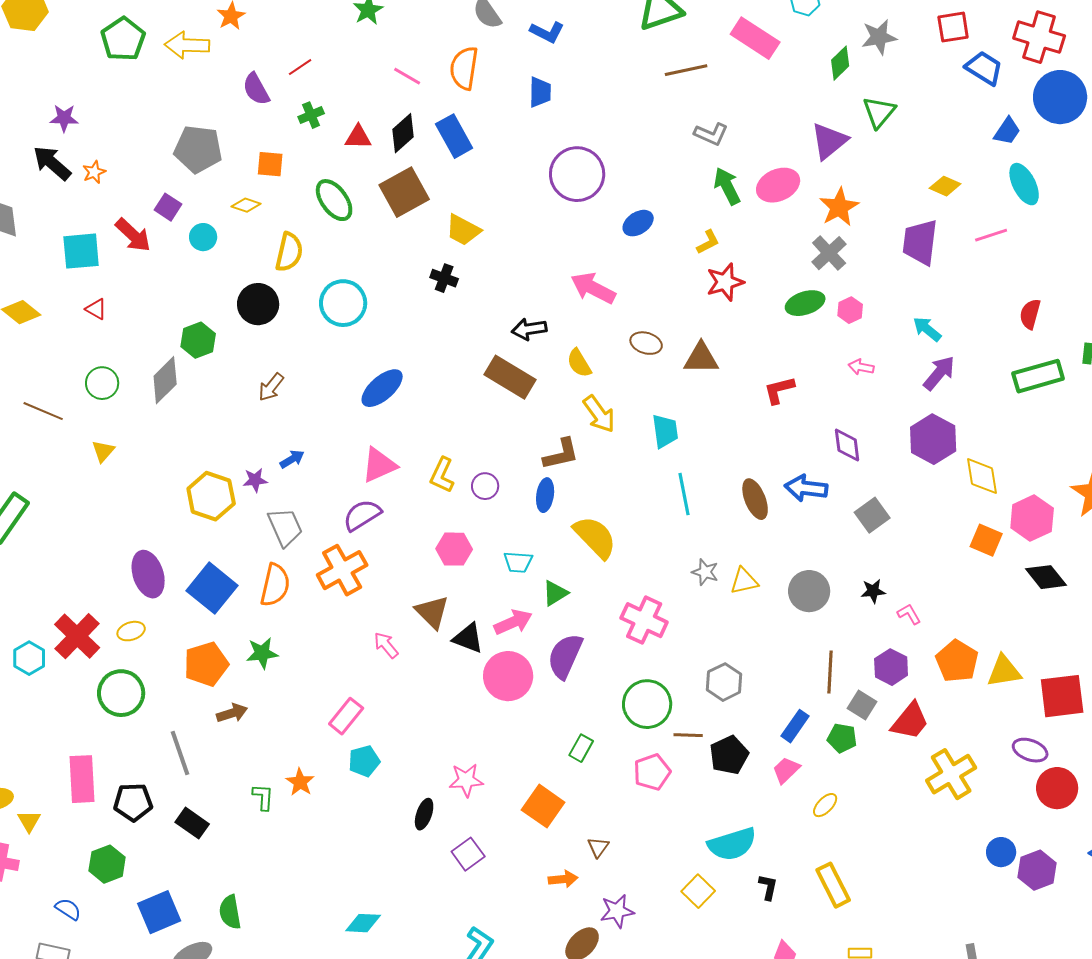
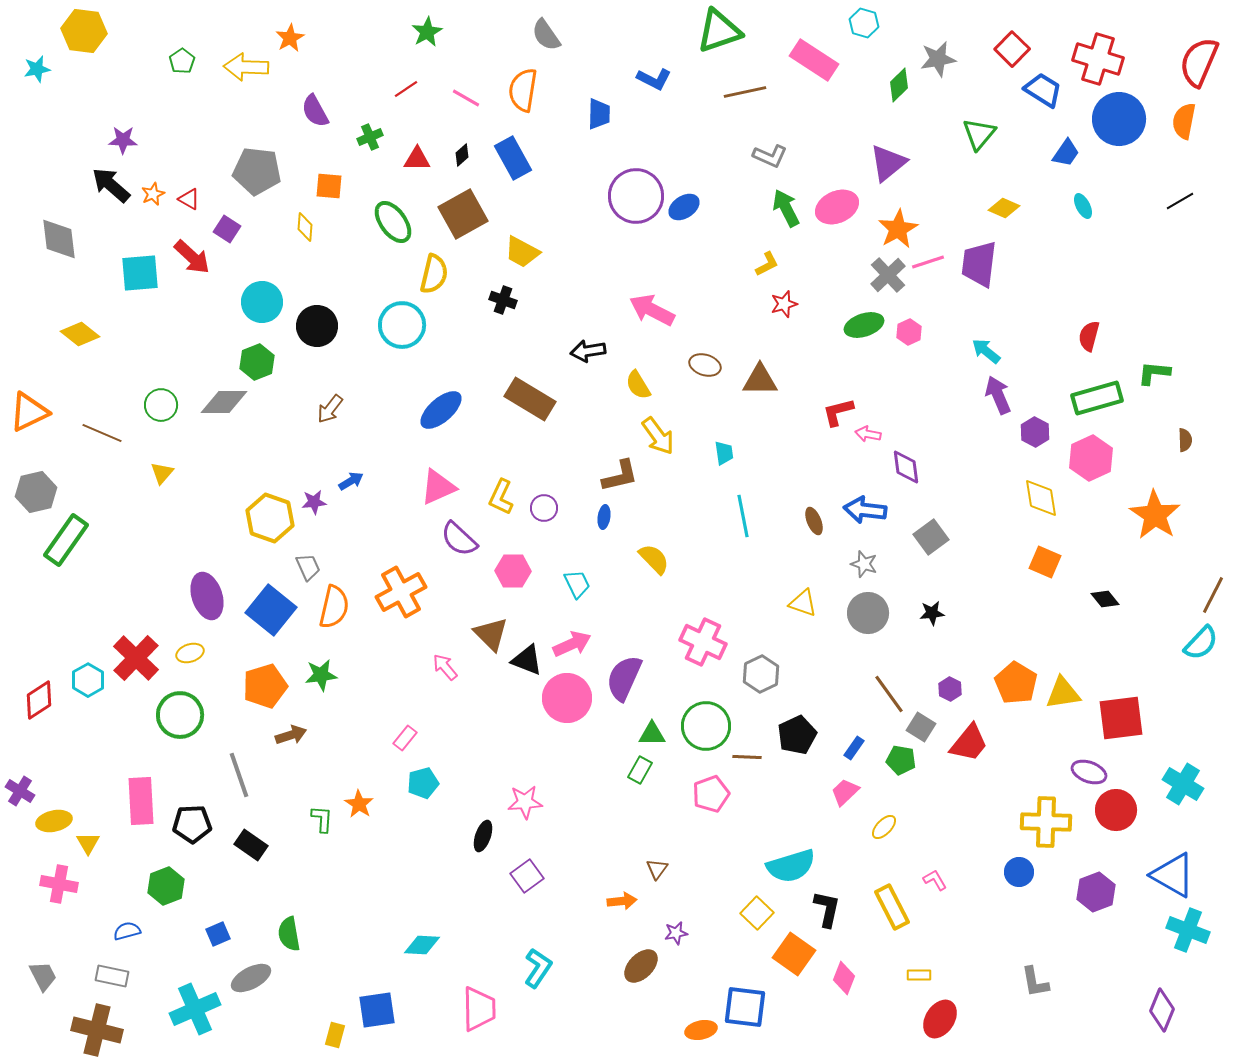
red square: (953, 27) -> (1012, 49), turned -36
blue L-shape: (547, 32) -> (654, 79), moved
green pentagon: (123, 39) -> (182, 61), size x0.6
red line: (300, 67) -> (406, 89), moved
green triangle: (879, 112) -> (979, 134), moved
black diamond: (403, 133) -> (462, 155), size x0.6
cyan ellipse: (1024, 184) -> (1083, 206), size x0.6
yellow diamond: (246, 205) -> (305, 227), turned 76
blue ellipse: (638, 223) -> (684, 207), moved
pink line: (991, 235) -> (928, 262), moved
cyan circle: (203, 237) -> (262, 302), moved, size x1.5
yellow semicircle: (289, 252) -> (434, 274), moved
red star: (725, 282) -> (784, 304), size x0.7
red triangle: (96, 309) -> (189, 199), moved
pink arrow: (861, 367) -> (868, 434), moved
purple arrow: (939, 373) -> (998, 395), turned -63
brown rectangle: (510, 377) -> (530, 399), moved
gray diamond: (165, 380) -> (224, 402), turned 45
cyan trapezoid: (665, 431) -> (724, 453), size x0.7
purple hexagon: (933, 439) -> (1035, 432), moved, size x0.6
blue ellipse: (545, 495) -> (604, 517), size x0.7
brown ellipse: (755, 499) -> (814, 521), size x0.7
purple semicircle: (362, 515) -> (459, 539), moved, turned -105
pink hexagon: (1032, 518) -> (1091, 458), moved
gray trapezoid: (285, 527) -> (308, 567), moved, size x0.7
yellow semicircle: (595, 537) -> (654, 559), size x0.7
cyan trapezoid: (518, 562) -> (577, 584), turned -120
gray star: (705, 572) -> (864, 564), moved
black diamond: (1046, 577) -> (1105, 599), size x0.7
yellow triangle: (744, 581) -> (803, 603), turned 32
green triangle: (555, 593) -> (652, 734), moved, turned 32
pink L-shape: (909, 614) -> (935, 880), moved
purple hexagon: (891, 667) -> (950, 689), size x0.7
brown line: (830, 672) -> (889, 694), turned -39
gray hexagon: (724, 682) -> (761, 674), moved
pink rectangle: (346, 716) -> (405, 738), size x0.7
blue rectangle: (795, 726) -> (854, 748), size x0.7
black pentagon: (729, 755) -> (797, 735), moved
yellow cross: (951, 774) -> (1046, 822), moved, turned 33
orange square: (543, 806) -> (794, 954), moved
blue circle: (1001, 852) -> (1019, 872), moved
black L-shape: (768, 887) -> (827, 909), size x1.4
blue semicircle: (68, 909) -> (127, 931), turned -48
purple star: (617, 911) -> (676, 933), size x0.7
blue square: (159, 912) -> (218, 934), size x0.6

